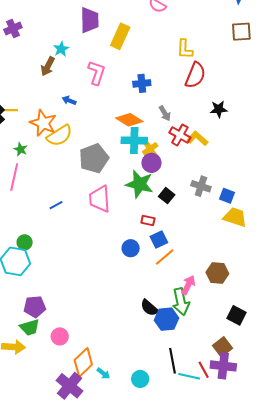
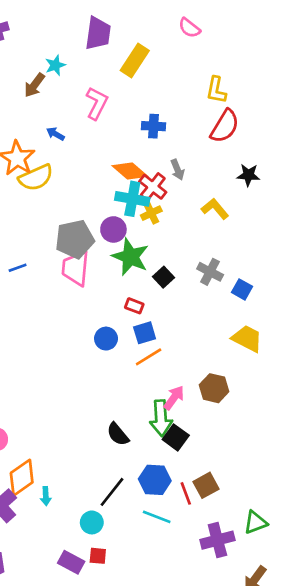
red cross: (180, 135) -> (153, 187), moved
gray pentagon: (94, 158) -> (75, 239), moved
purple circle: (151, 163) -> (113, 229), moved
yellow trapezoid: (235, 217) -> (247, 339), moved
black semicircle: (149, 308) -> (118, 434), moved
black square: (237, 315) -> (176, 437), moved
blue hexagon: (167, 319) -> (155, 480), moved
black line: (173, 361) -> (112, 492), moved, turned 40
purple cross: (223, 366) -> (217, 540), moved, turned -30
red line: (204, 370) -> (186, 493), moved
cyan arrow: (103, 373) -> (46, 496), turned 40
cyan circle: (140, 379) -> (92, 522), moved

